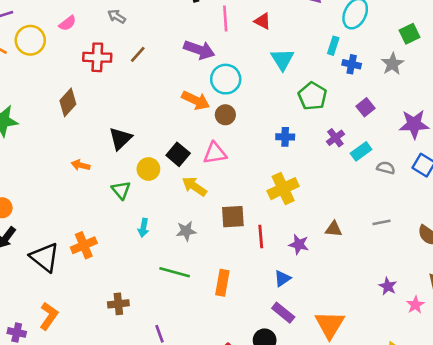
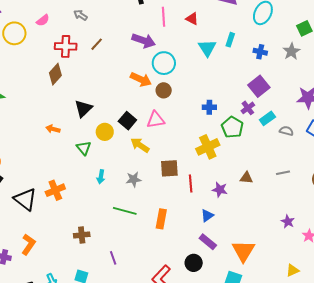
cyan rectangle: (333, 46) -> (230, 40), moved
green pentagon: (313, 96) -> (232, 127), moved
brown diamond: (68, 102) -> (55, 74), moved
purple square: (366, 107) -> (259, 86), moved, size x1.5

